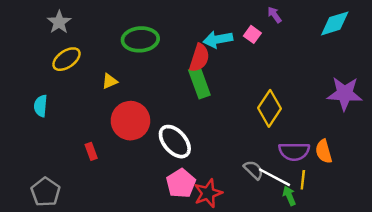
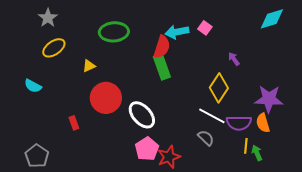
purple arrow: (274, 15) -> (234, 59), moved
purple star: (345, 94) -> (269, 99), moved
cyan semicircle: (41, 106) -> (33, 86), turned -66
white line: (274, 177) -> (212, 116), moved
green arrow: (289, 196) -> (257, 153), moved

